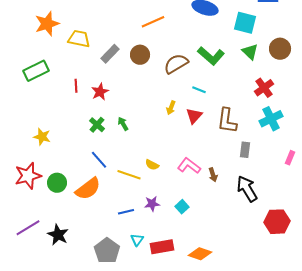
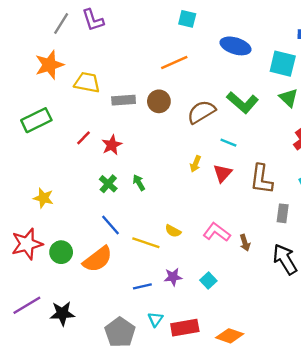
gray rectangle: (110, 54) -> (124, 100), turned 42
red line: (76, 86) -> (83, 138), turned 48
black star: (58, 235) -> (62, 313), turned -30

